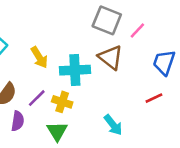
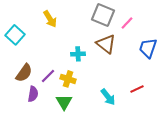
yellow arrow: (39, 57) -> (50, 19), moved
cyan cross: (75, 70) -> (78, 54), size x0.6
red line: (154, 98) -> (137, 89), moved

